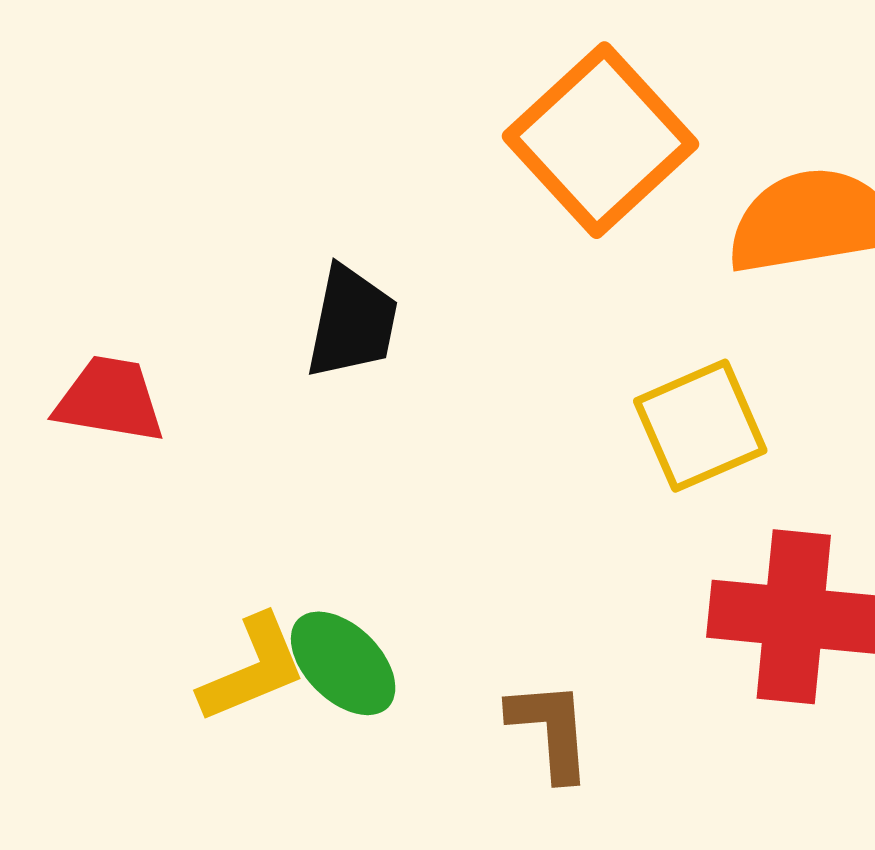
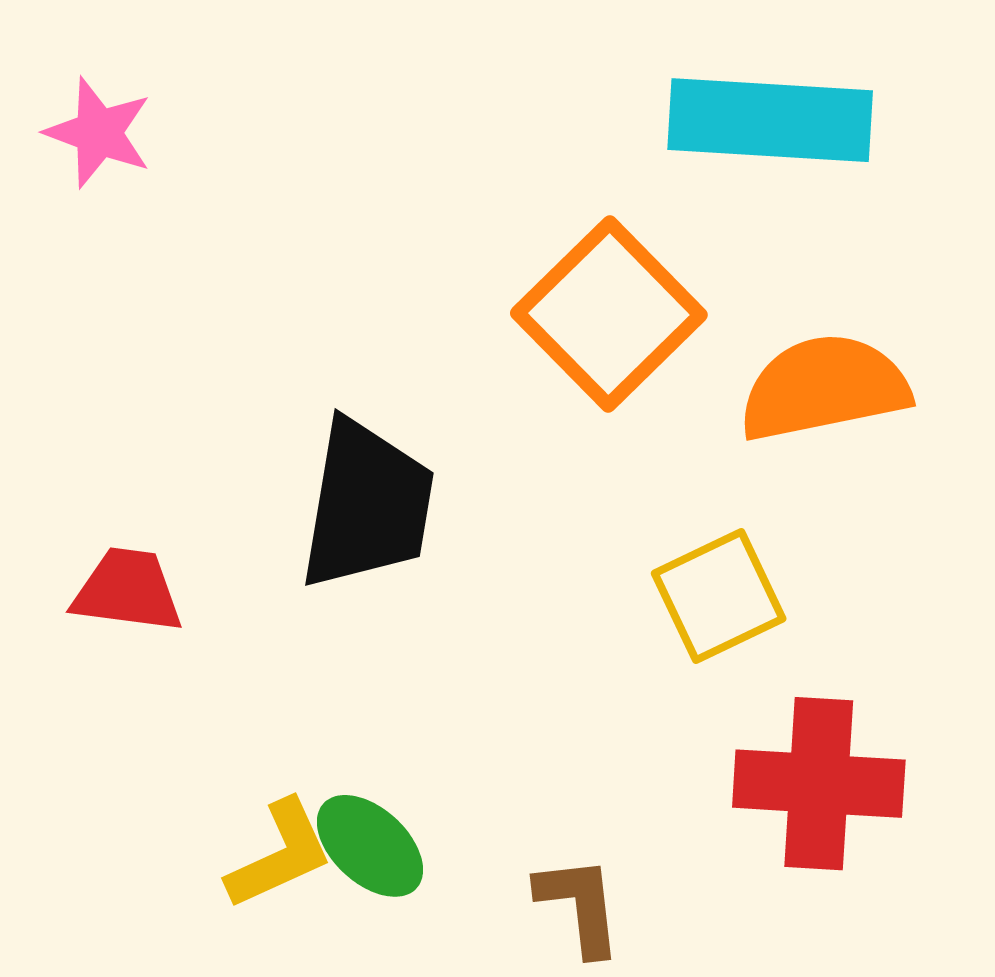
black trapezoid: (352, 322) -> (367, 505), size x1.5

